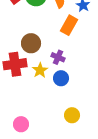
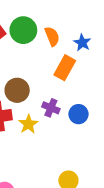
blue circle: (61, 78) -> (78, 114), moved

